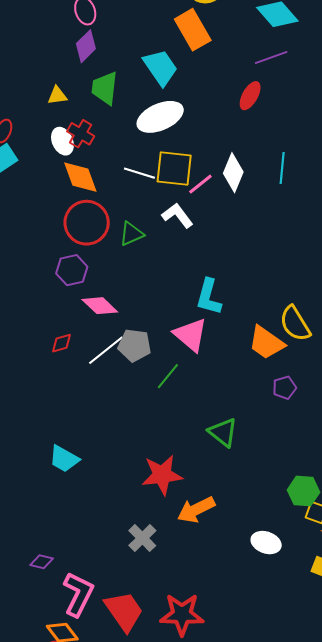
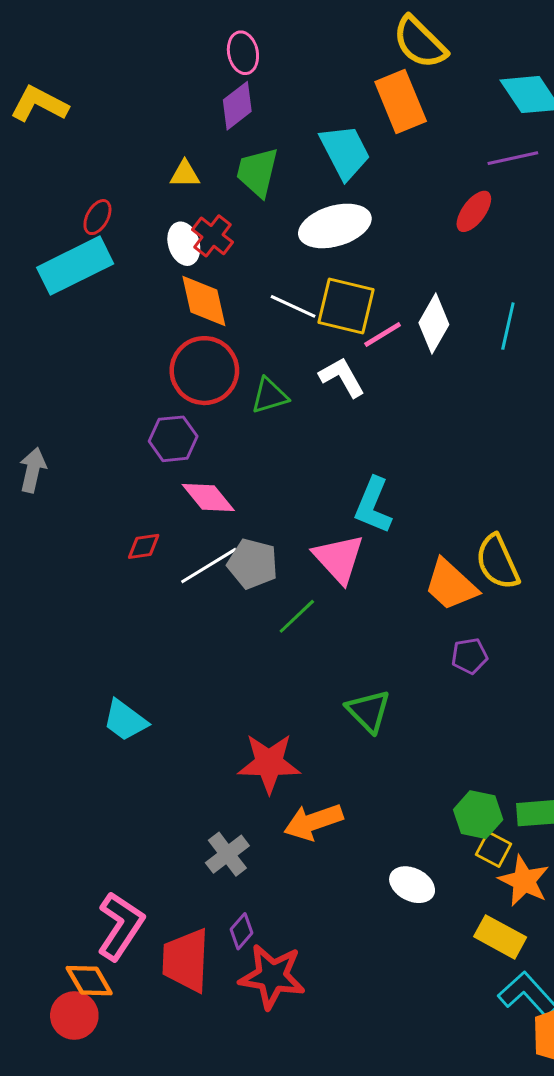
purple diamond: (42, 562) -> (242, 931), moved, turned -70
red trapezoid: (124, 611) -> (186, 960), turned -150

